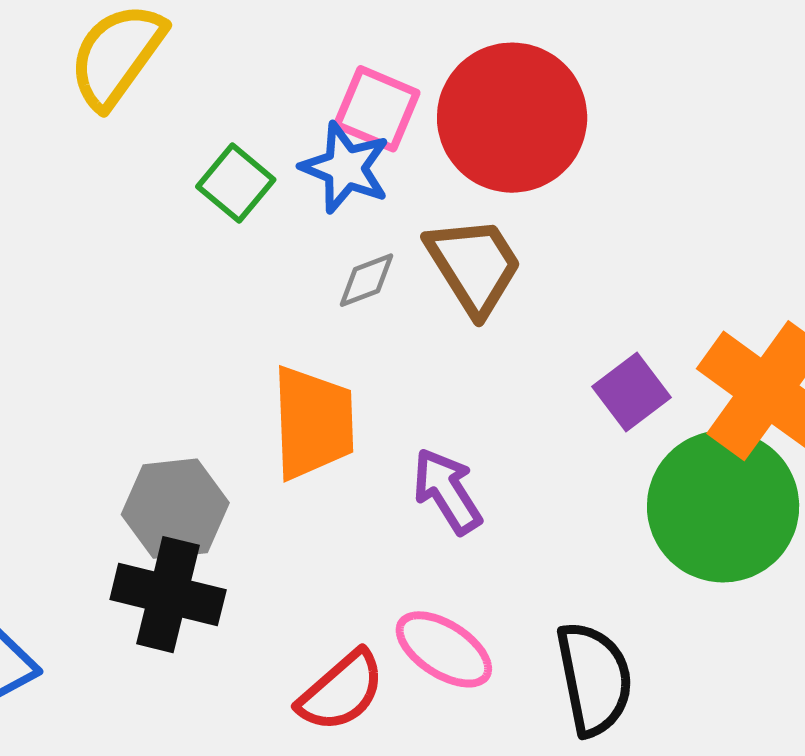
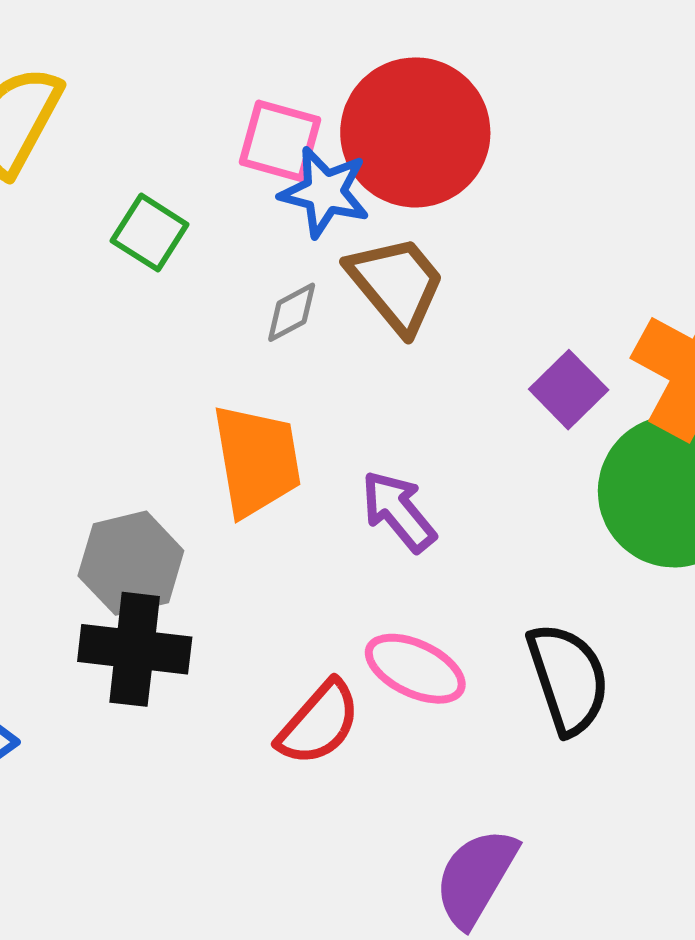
blue star: (345, 168) -> (325, 192), moved

